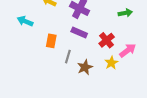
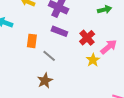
gray line: (68, 57) -> (49, 56), turned -64
brown star: (85, 67) -> (45, 81), moved

